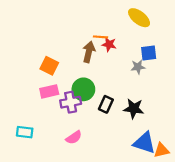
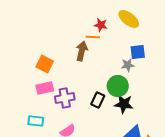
red star: (109, 44) -> (101, 25), moved
green circle: (83, 89) -> (118, 86), moved
cyan rectangle: (25, 132) -> (36, 121), moved

